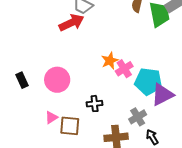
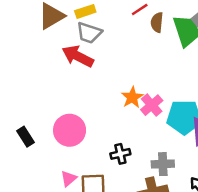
red arrow: (72, 23) -> (78, 56), turned -120
gray cross: (138, 117) -> (163, 164), moved, turned 36

